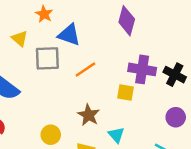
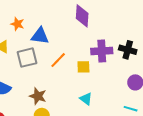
yellow square: (126, 93) -> (83, 67), moved
brown star: (89, 115) -> (38, 96), moved
cyan triangle: (116, 135) -> (86, 99), moved

